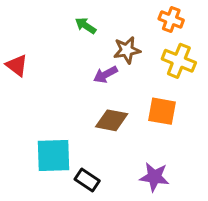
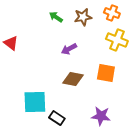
brown star: (127, 50) -> (83, 17), moved

